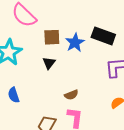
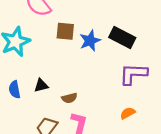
black triangle: (49, 63) -> (41, 85), moved, turned 32
brown semicircle: (71, 95) -> (69, 98), moved

